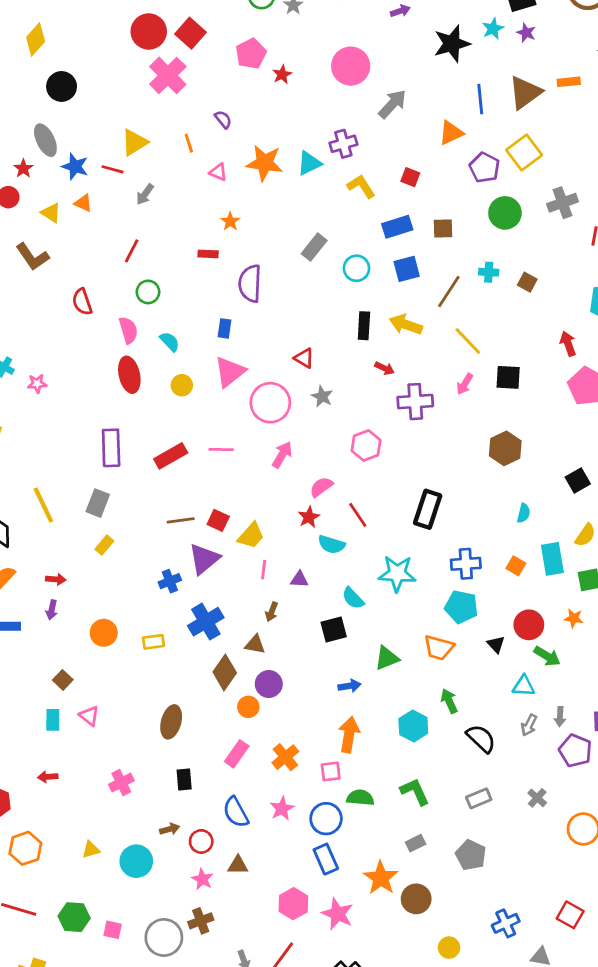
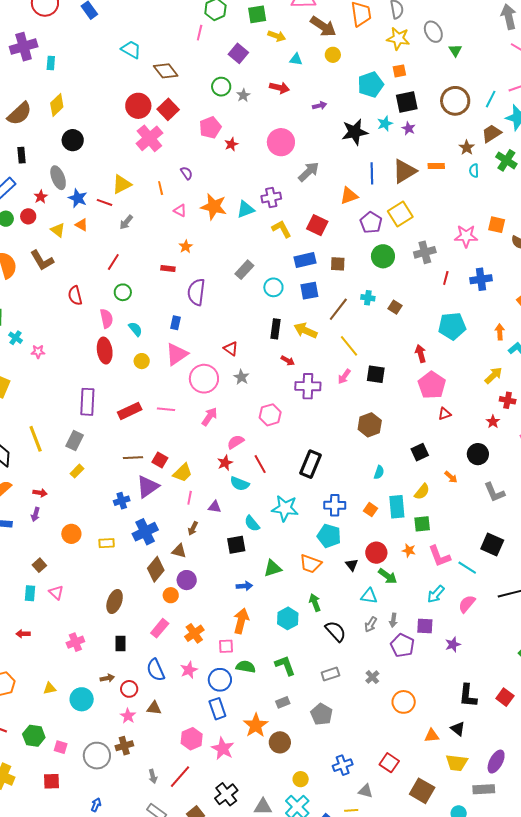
red square: (410, 177) -> (317, 225), size x1.5

